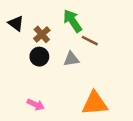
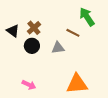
green arrow: (73, 21) -> (87, 17), moved
black triangle: (16, 23) -> (13, 31), moved

